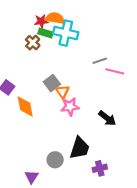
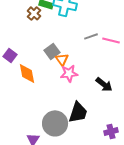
gray line: (100, 61) -> (91, 36), moved
gray circle: (55, 160) -> (55, 123), size x1.6
purple cross: (100, 168) -> (111, 131), moved

